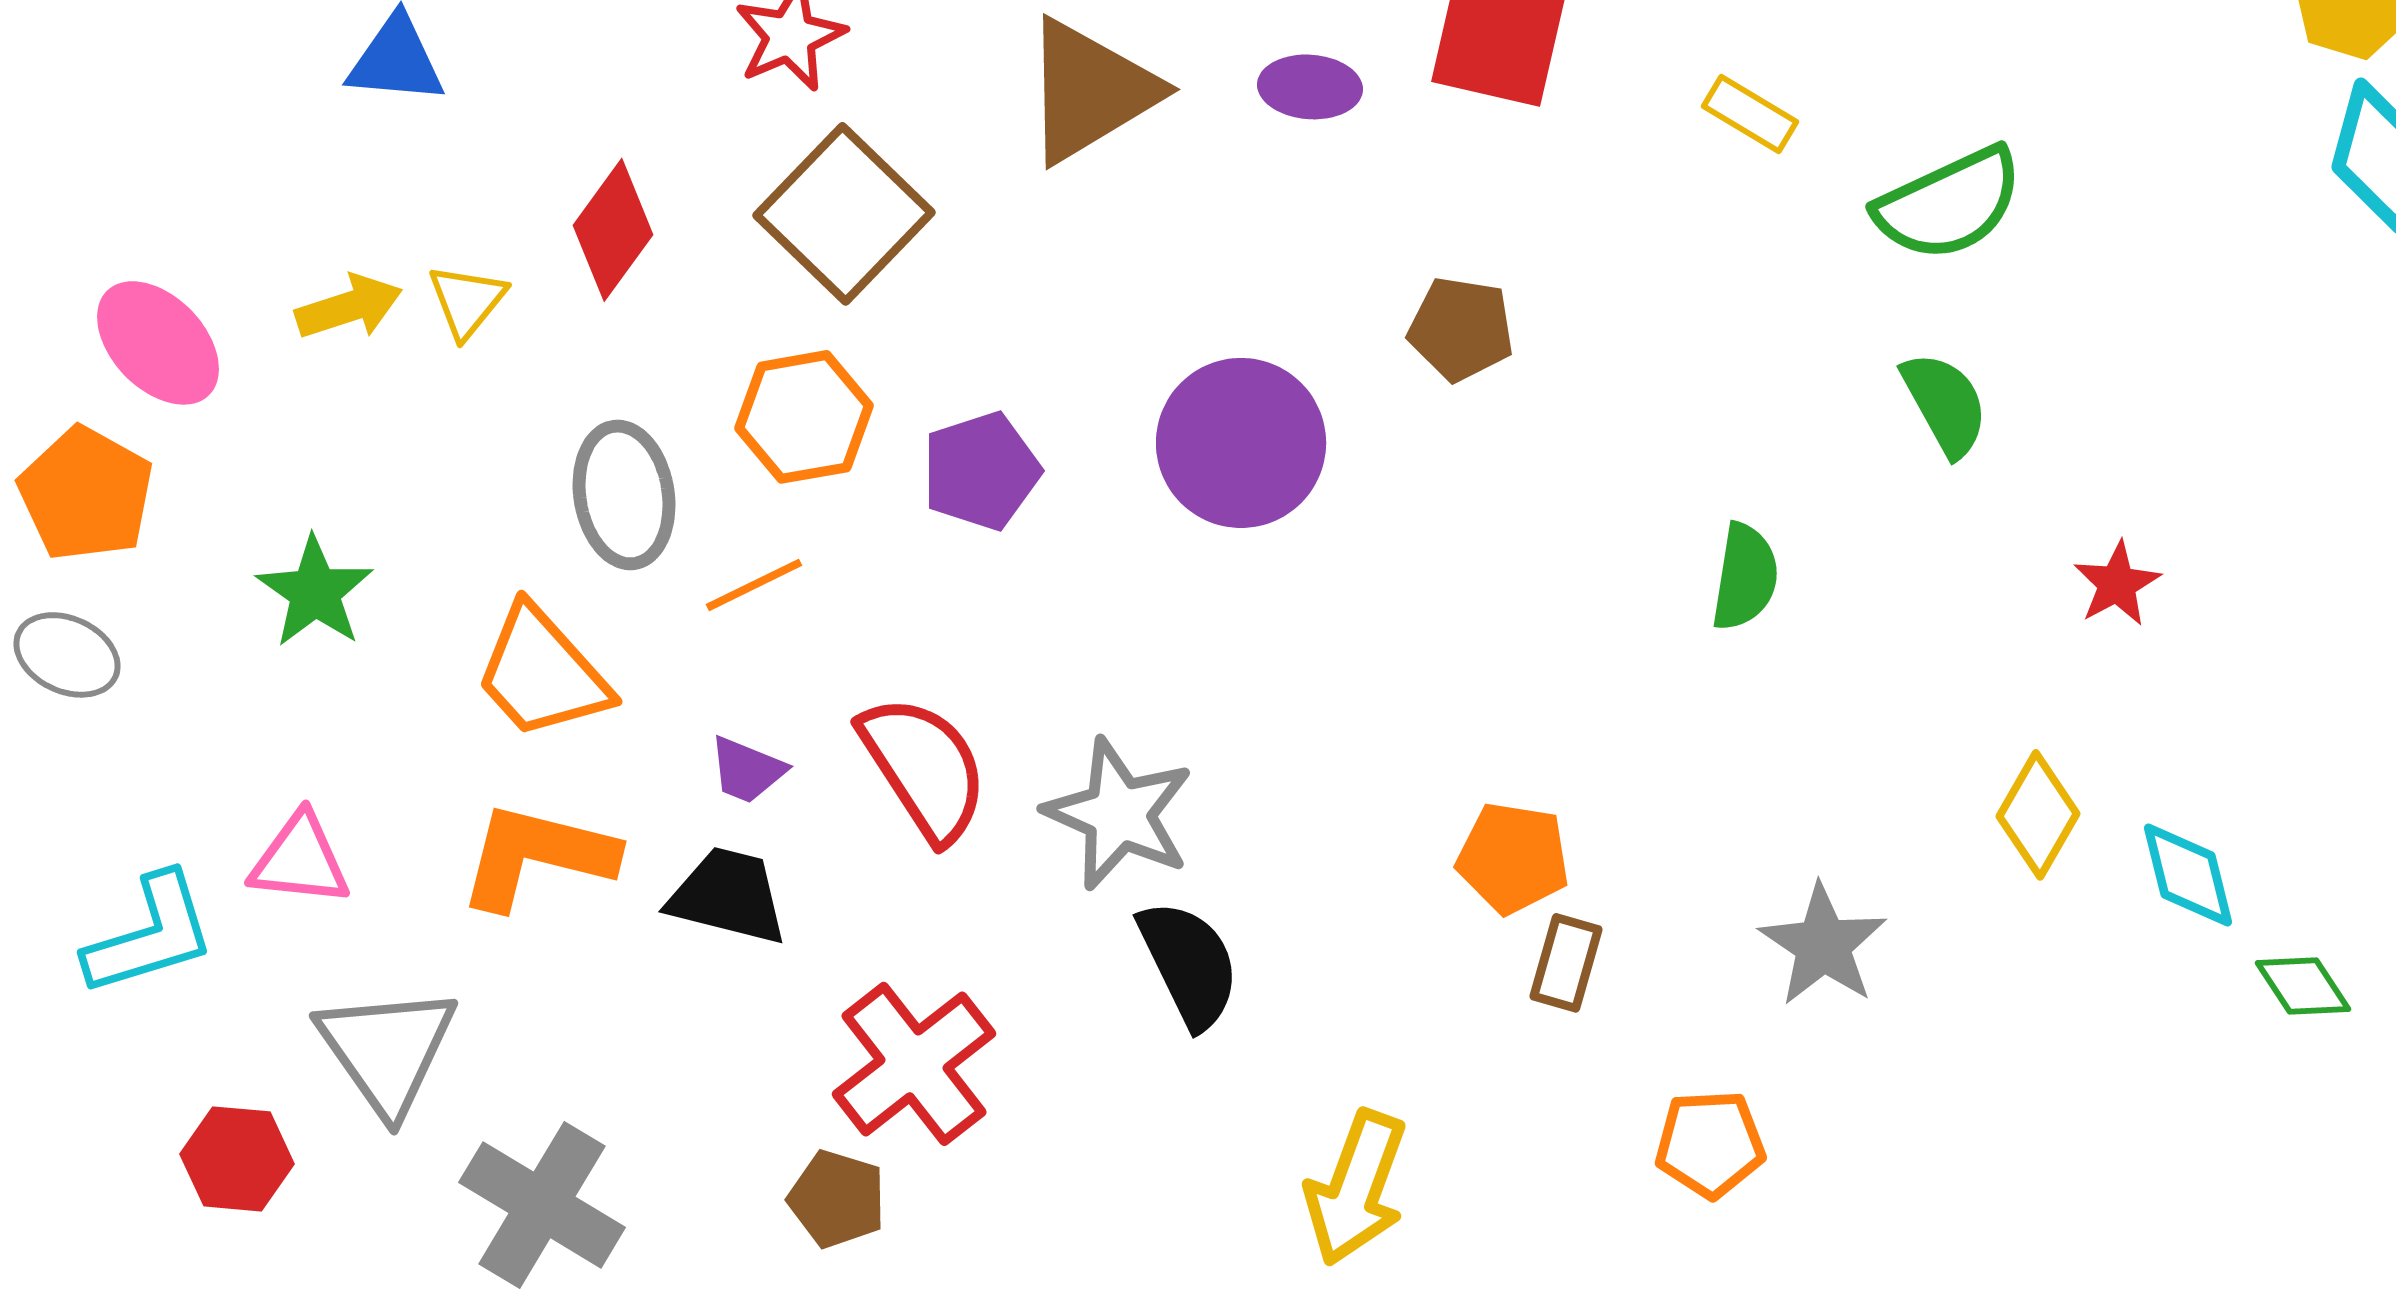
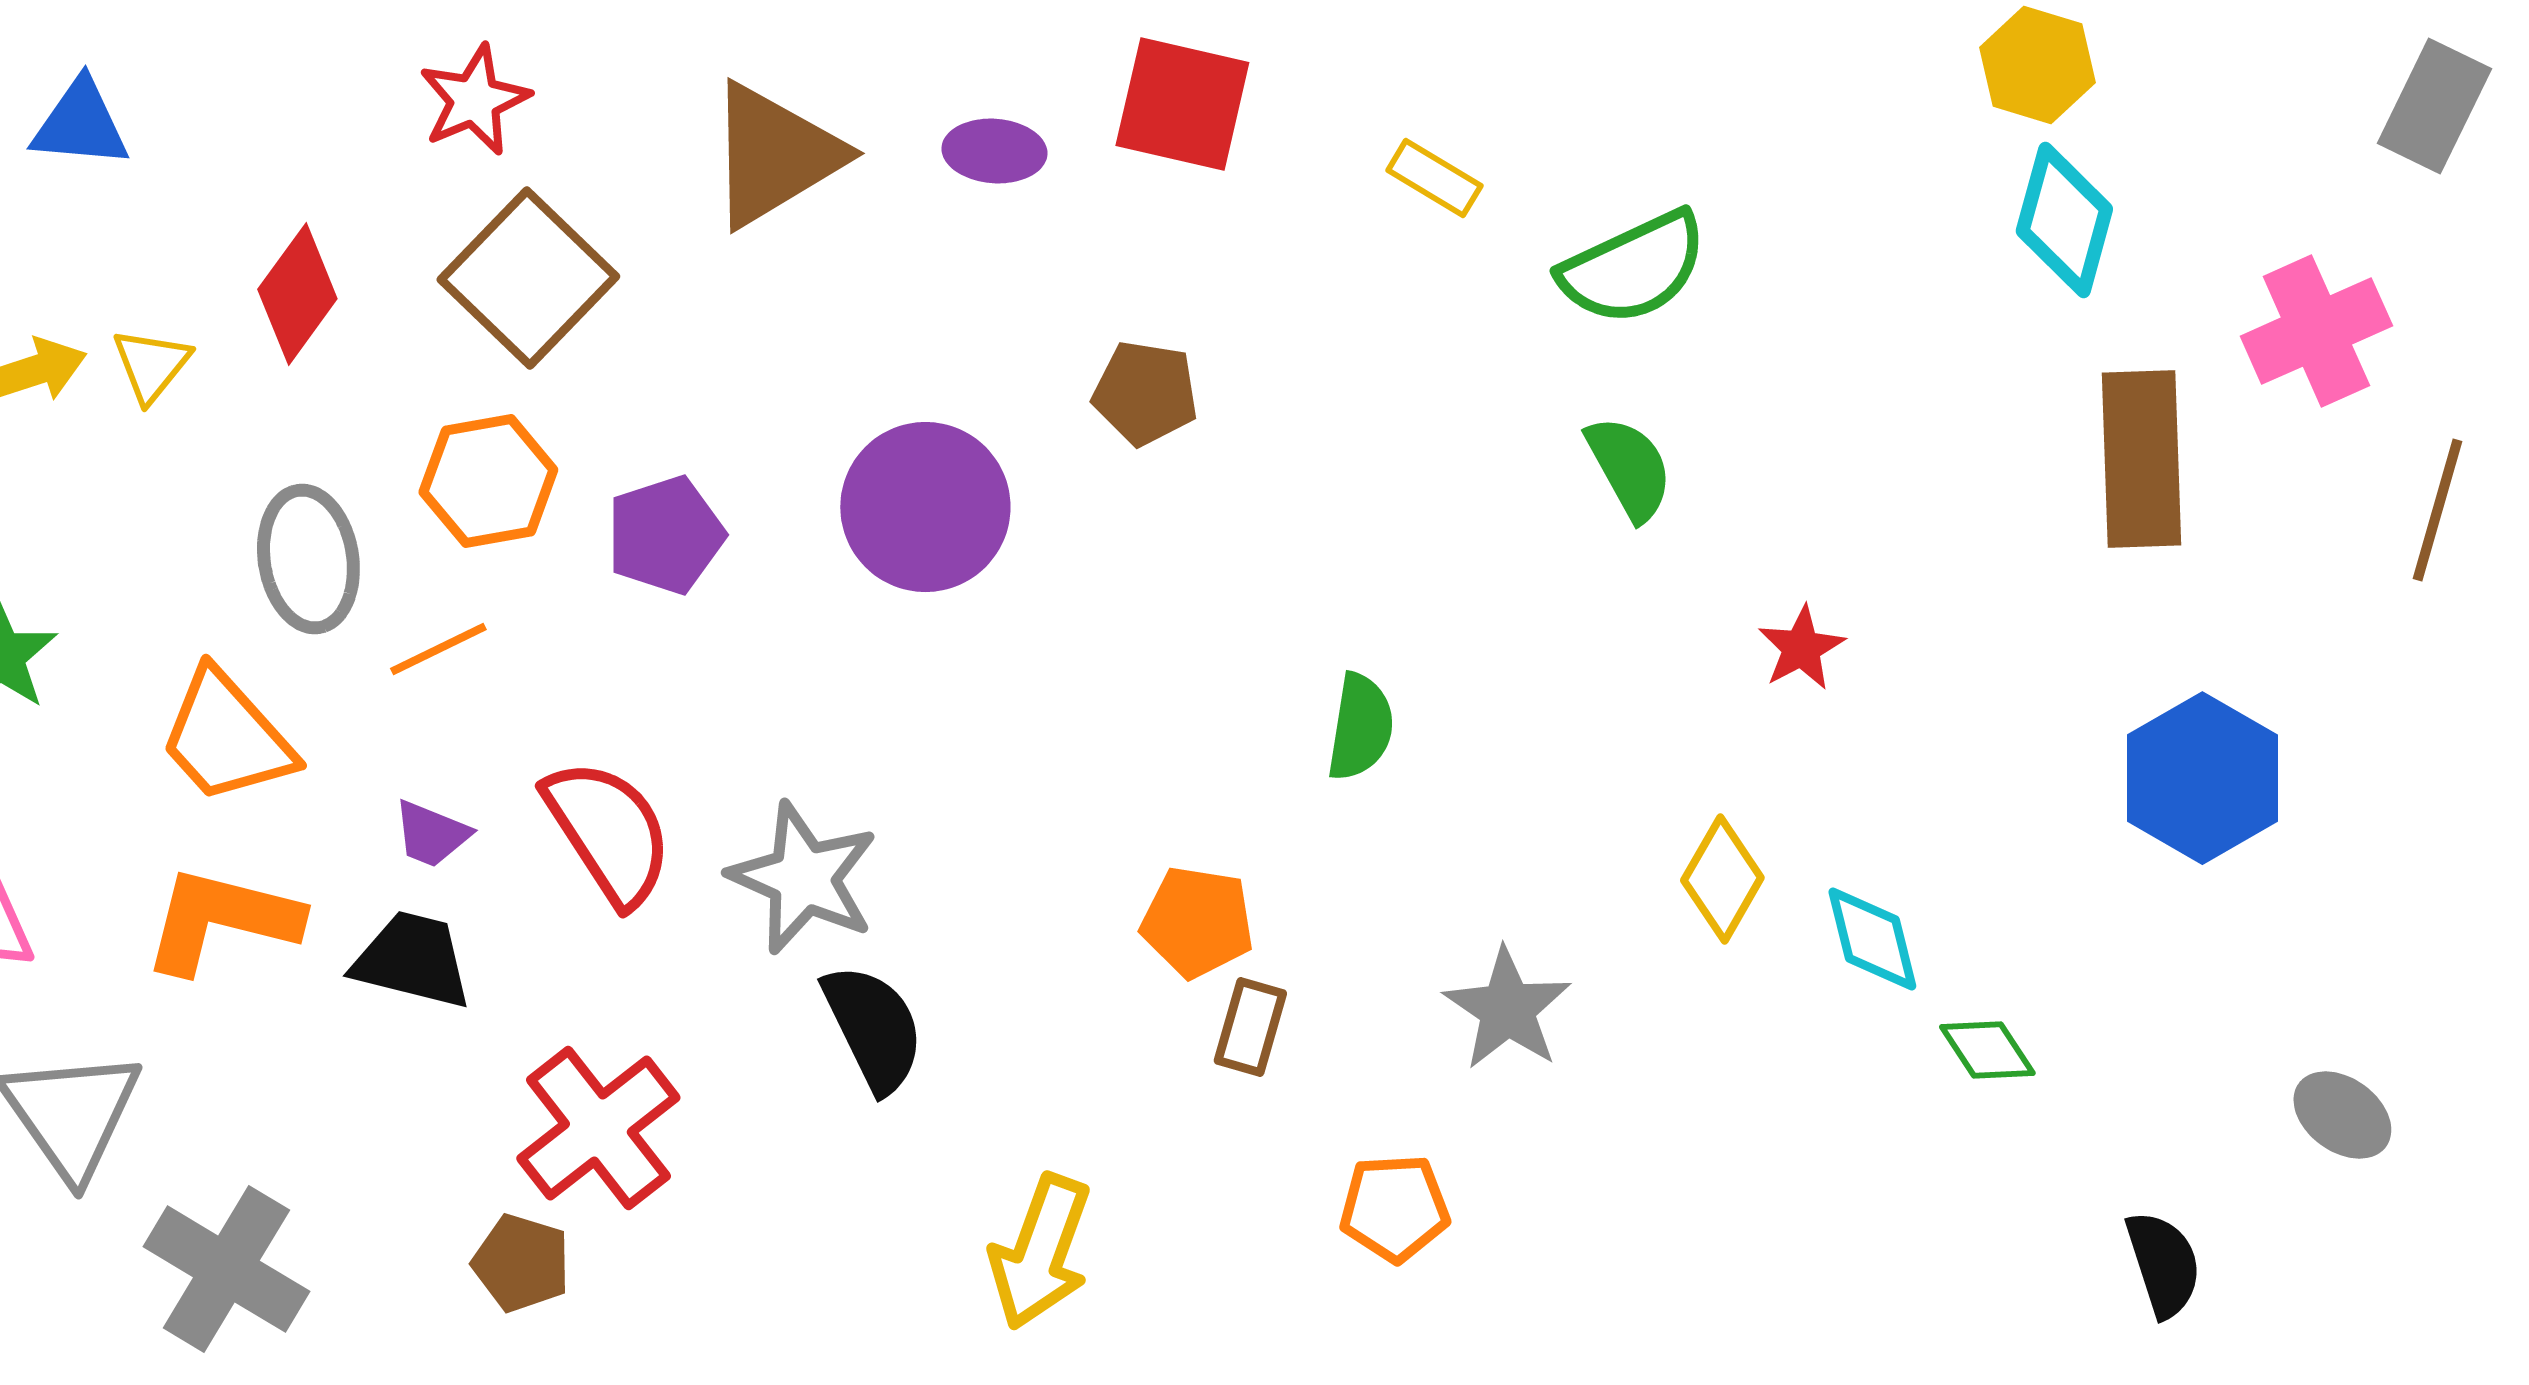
green semicircle: (1745, 577) -> (1360, 727), moved

